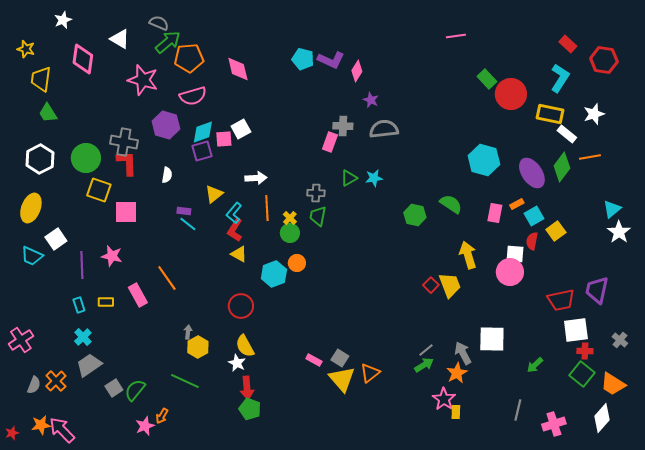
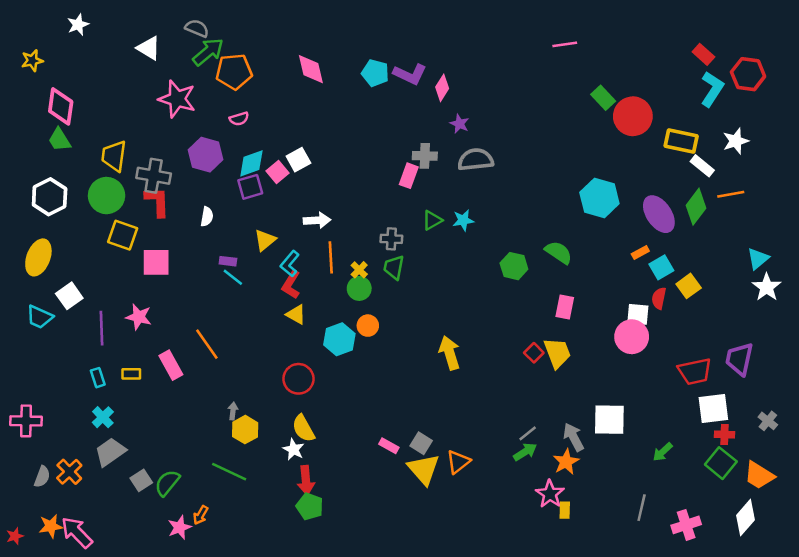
yellow star: (26, 49) -> (32, 61), turned -30
pink diamond: (83, 59) -> (61, 106), moved
pink diamond: (238, 69) -> (311, 69), moved
cyan L-shape: (560, 78) -> (712, 89), moved
yellow trapezoid: (41, 79) -> (114, 156), moved
pink semicircle: (193, 96) -> (239, 119), size x0.6
pink square: (224, 139) -> (277, 172), turned -36
pink rectangle: (495, 213) -> (565, 307), moved
yellow arrow: (468, 255) -> (450, 353), moved
pink cross: (21, 340) -> (26, 421), turned 35

